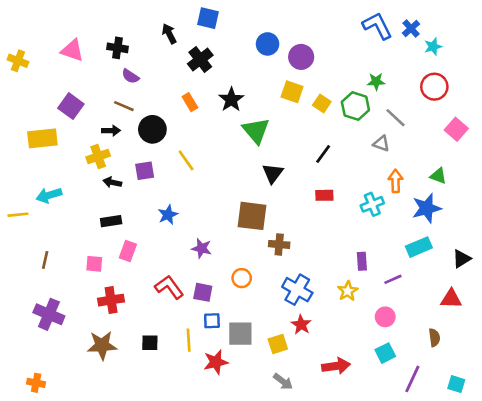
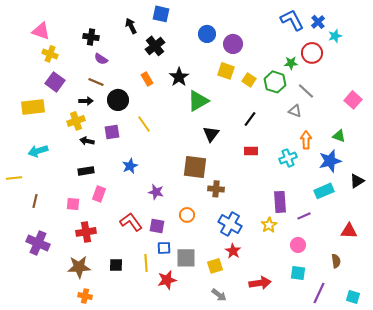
pink triangle: (72, 50) -> (41, 31), moved
yellow cross: (18, 61) -> (50, 54), moved
red circle: (434, 87) -> (312, 53), moved
green triangle: (256, 131) -> (198, 101), turned 40
yellow line: (18, 215) -> (14, 178), moved
black triangle: (462, 259) -> (357, 181), moved
purple rectangle: (362, 261) -> (280, 202), size x1.5
cyan square: (385, 353) -> (298, 273), turned 35
orange cross: (36, 383) -> (85, 296), moved

